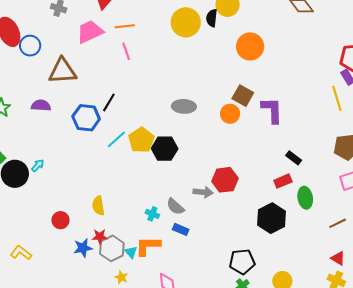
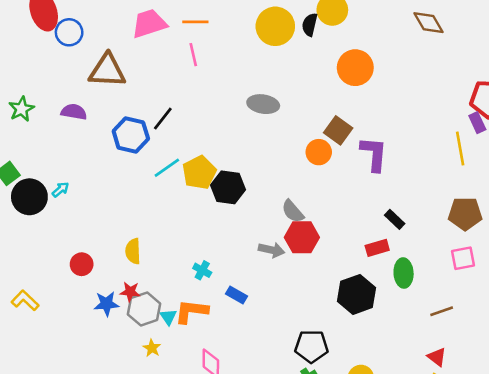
gray ellipse: (184, 106) -> (263, 104), moved
gray semicircle: (175, 207) -> (293, 211), moved

